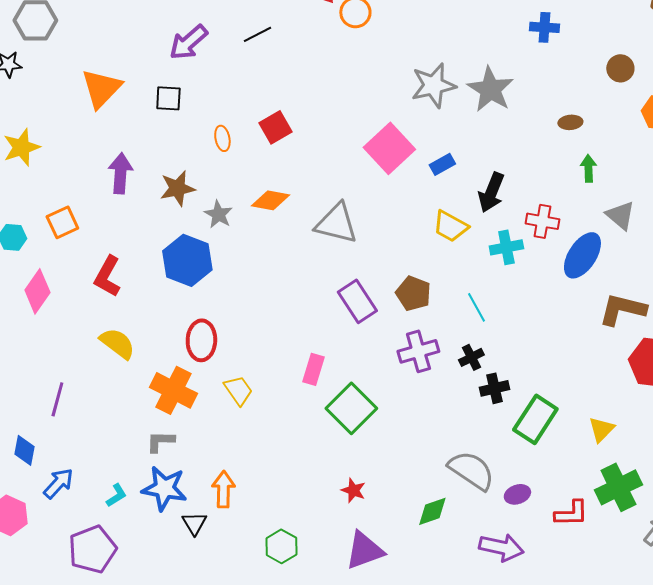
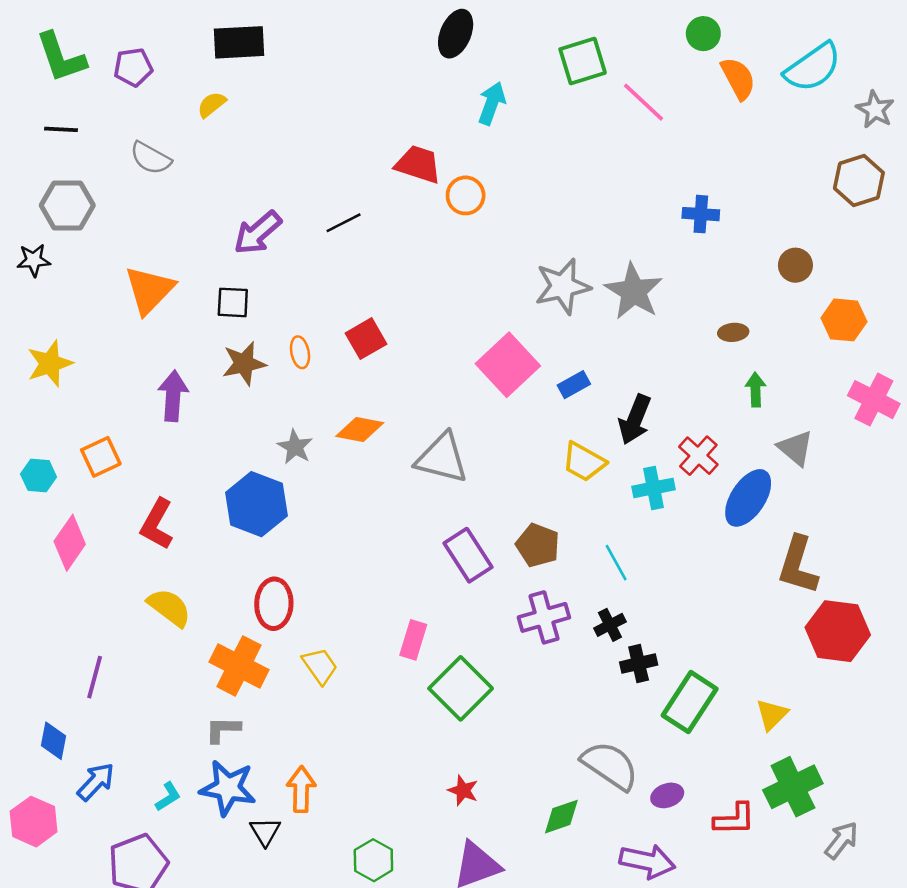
brown star: (177, 188) -> (244, 363), moved
red cross: (542, 221) -> (698, 456), turned 32
brown L-shape: (622, 309) -> (798, 565), turned -87

